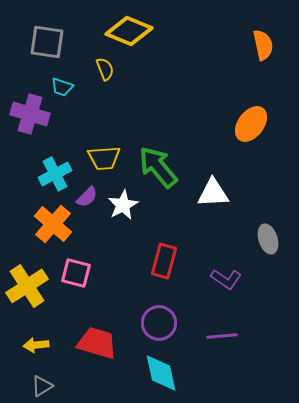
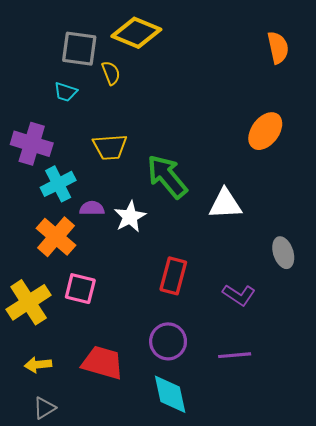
gray square: (47, 42) -> (79, 49), moved
purple cross: (30, 114) -> (32, 144), moved
yellow trapezoid: (104, 158) -> (110, 147), moved
purple semicircle: (87, 197) -> (92, 208), turned -135

